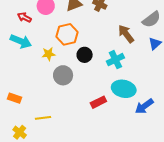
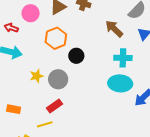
yellow star: (49, 54) -> (37, 76), moved
cyan cross: (115, 60) -> (123, 58), moved, turned 36
red rectangle: (98, 102) -> (54, 106), moved

